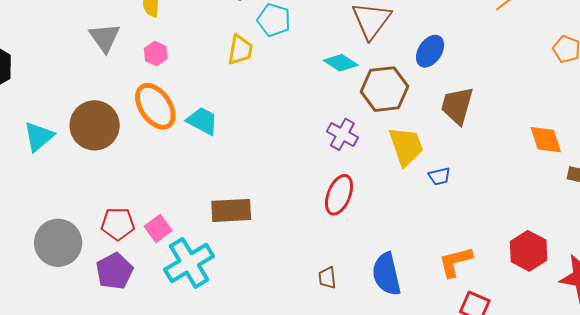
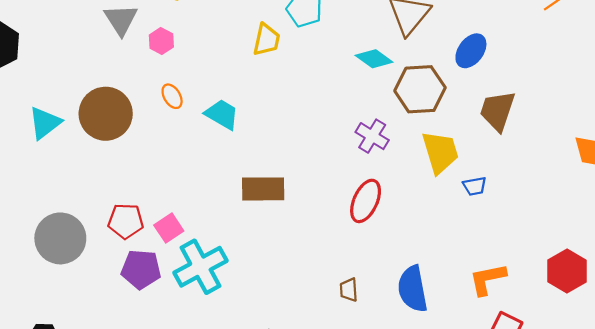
pink hexagon: (156, 54) -> (161, 41), moved
orange ellipse: (155, 106) -> (172, 96), size x0.5
brown rectangle: (231, 210) -> (263, 189), moved
purple pentagon: (114, 271) -> (141, 269), moved, turned 30

